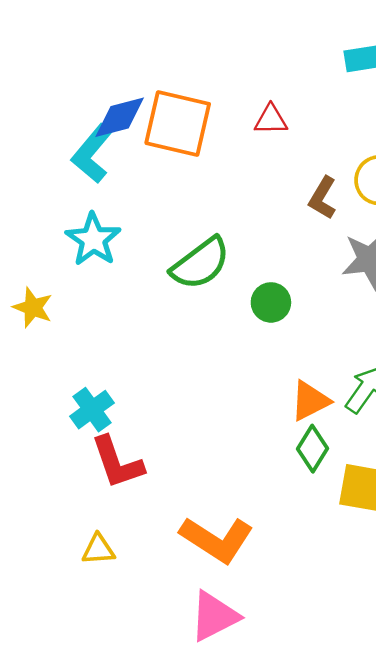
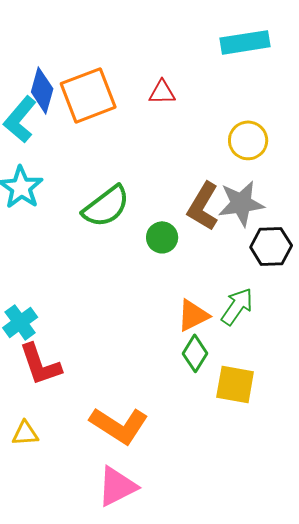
blue diamond: (120, 117) -> (42, 90), turned -60
orange square: (178, 124) -> (88, 95), turned -34
brown L-shape: (323, 198) -> (203, 206), moved, size x1.4

